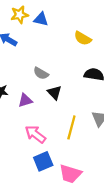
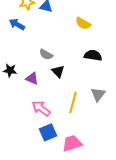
purple triangle: (25, 100) -> (32, 78), turned 40
pink trapezoid: (70, 174) -> (72, 143), turned 145

